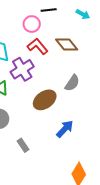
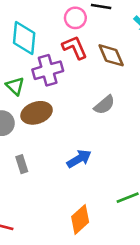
brown ellipse: (45, 100) -> (37, 113), moved

